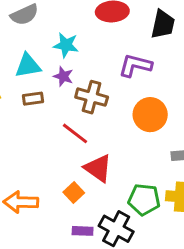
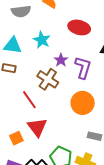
purple L-shape: (135, 65) -> (83, 68), turned 75
purple star: (63, 76) -> (61, 60), moved

